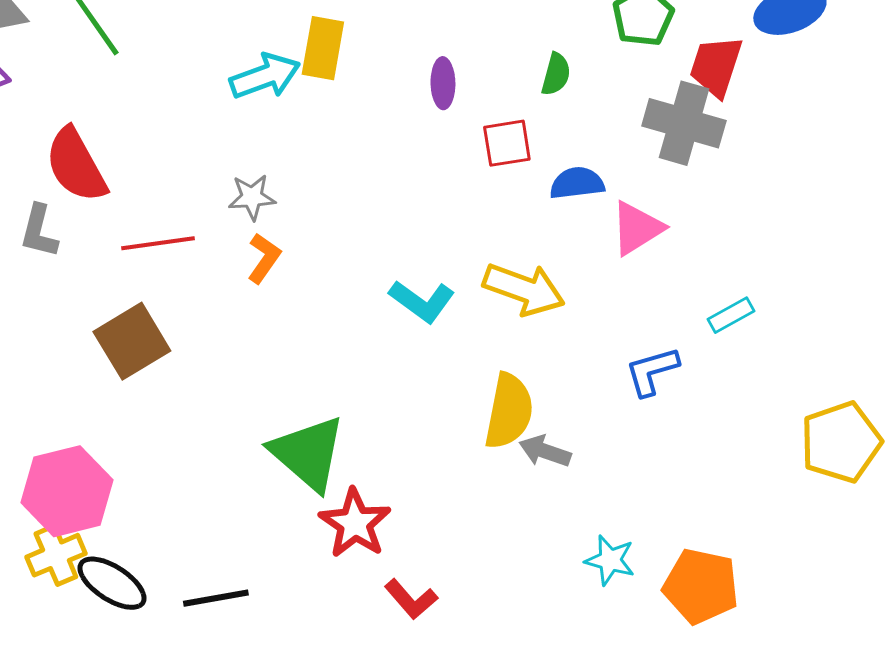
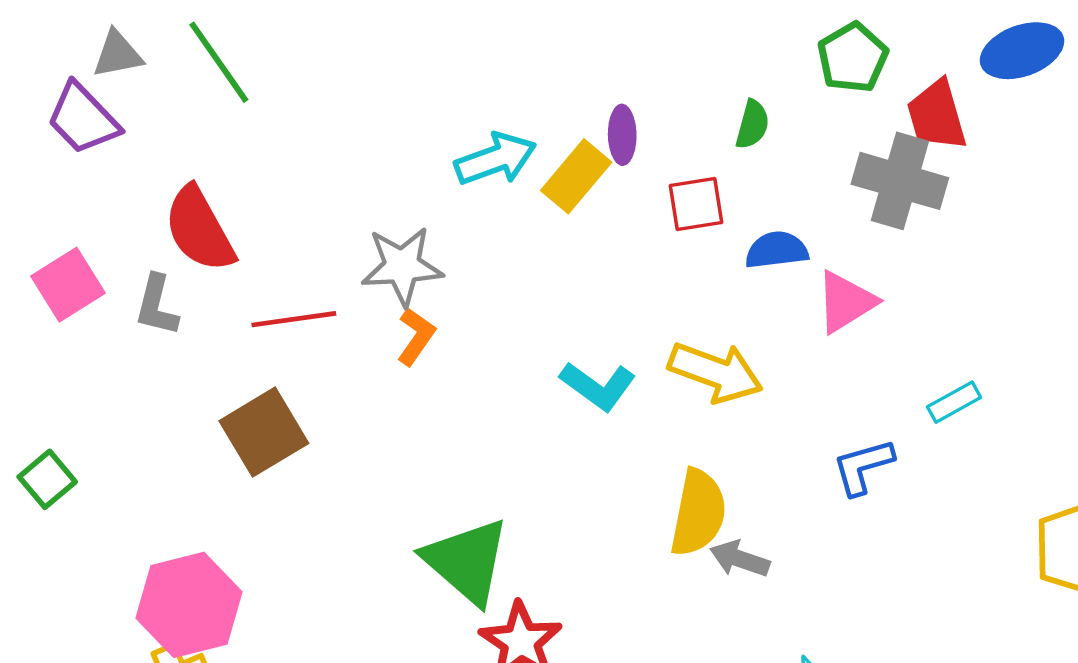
yellow rectangle: (323, 48) -> (576, 176), moved, turned 30
red trapezoid: (716, 66) -> (937, 115), turned -34
cyan arrow: (265, 76) -> (495, 159), moved
gray star: (252, 197) -> (402, 266), size x1.5

